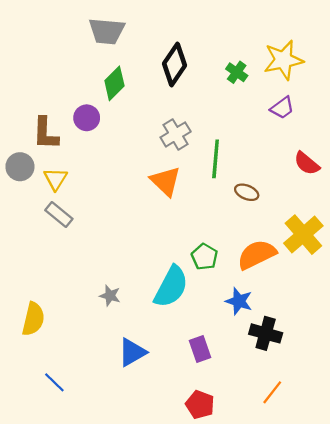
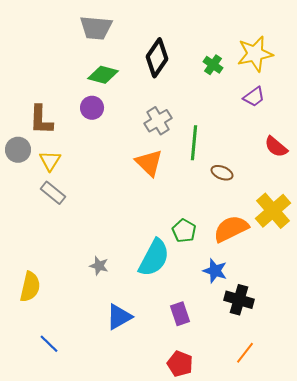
green diamond: (114, 83) -> (103, 75), turned 60
purple circle: (87, 118) -> (92, 108), moved

